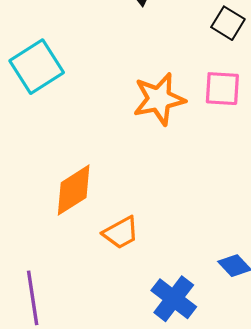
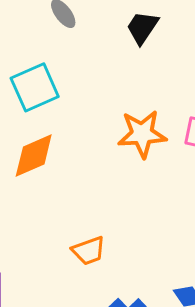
orange diamond: (74, 190) -> (34, 156), moved

